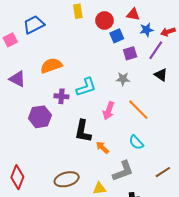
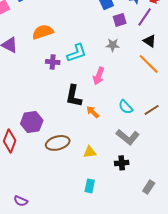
orange line: (138, 110) -> (149, 64), moved
purple hexagon: (40, 117) -> (32, 122), moved
gray L-shape: (123, 171) -> (128, 137), moved, turned 60
brown line: (163, 172) -> (152, 110), moved

